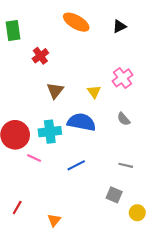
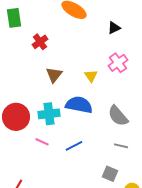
black triangle: (119, 26) -> (114, 28), moved
gray semicircle: (124, 119) -> (118, 116), moved, size x1.6
pink line: (34, 158) -> (42, 142), moved

